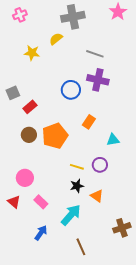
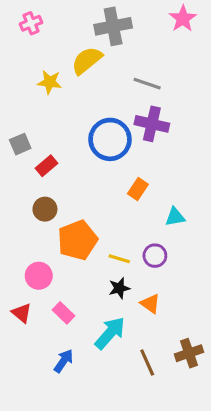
yellow semicircle: (56, 39) -> (87, 60), size x1.5
blue circle: (71, 90) -> (110, 139), size x1.4
orange pentagon: (55, 136) -> (77, 240), moved
brown line: (81, 247) -> (147, 362), moved

